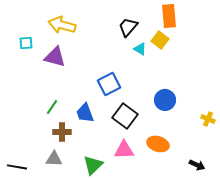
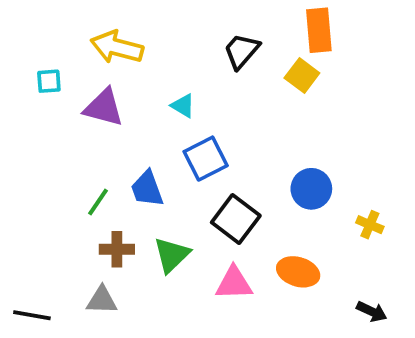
cyan triangle: (140, 49) -> (183, 106), moved
blue trapezoid: (85, 113) -> (147, 189), moved
yellow cross: (208, 119) -> (370, 225), moved
green triangle: (93, 165) -> (172, 255), moved

